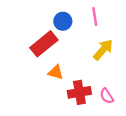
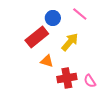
pink line: (95, 17) -> (80, 14), turned -42
yellow arrow: (103, 50) -> (70, 42), moved

